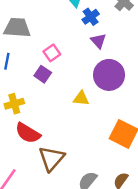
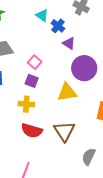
yellow triangle: (81, 98) -> (67, 92), size x1.5
yellow cross: (14, 104) -> (26, 104), moved, turned 35
brown triangle: (51, 158) -> (64, 131), moved

